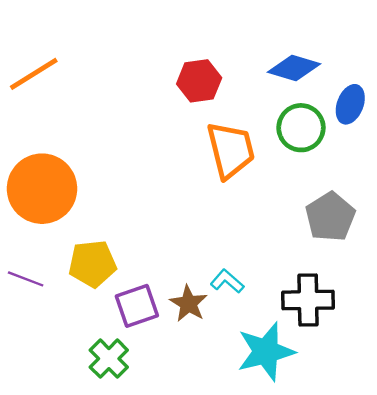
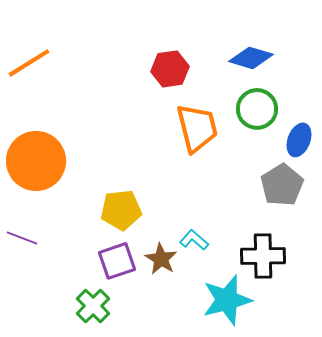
blue ellipse: (350, 104) -> (299, 140), moved
yellow pentagon: (92, 264) -> (121, 210), moved

